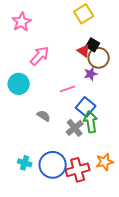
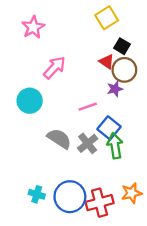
black square: (93, 45) -> (122, 46), moved
gray semicircle: (44, 116) -> (59, 139), size x1.5
gray cross: (75, 128) -> (88, 143), moved

